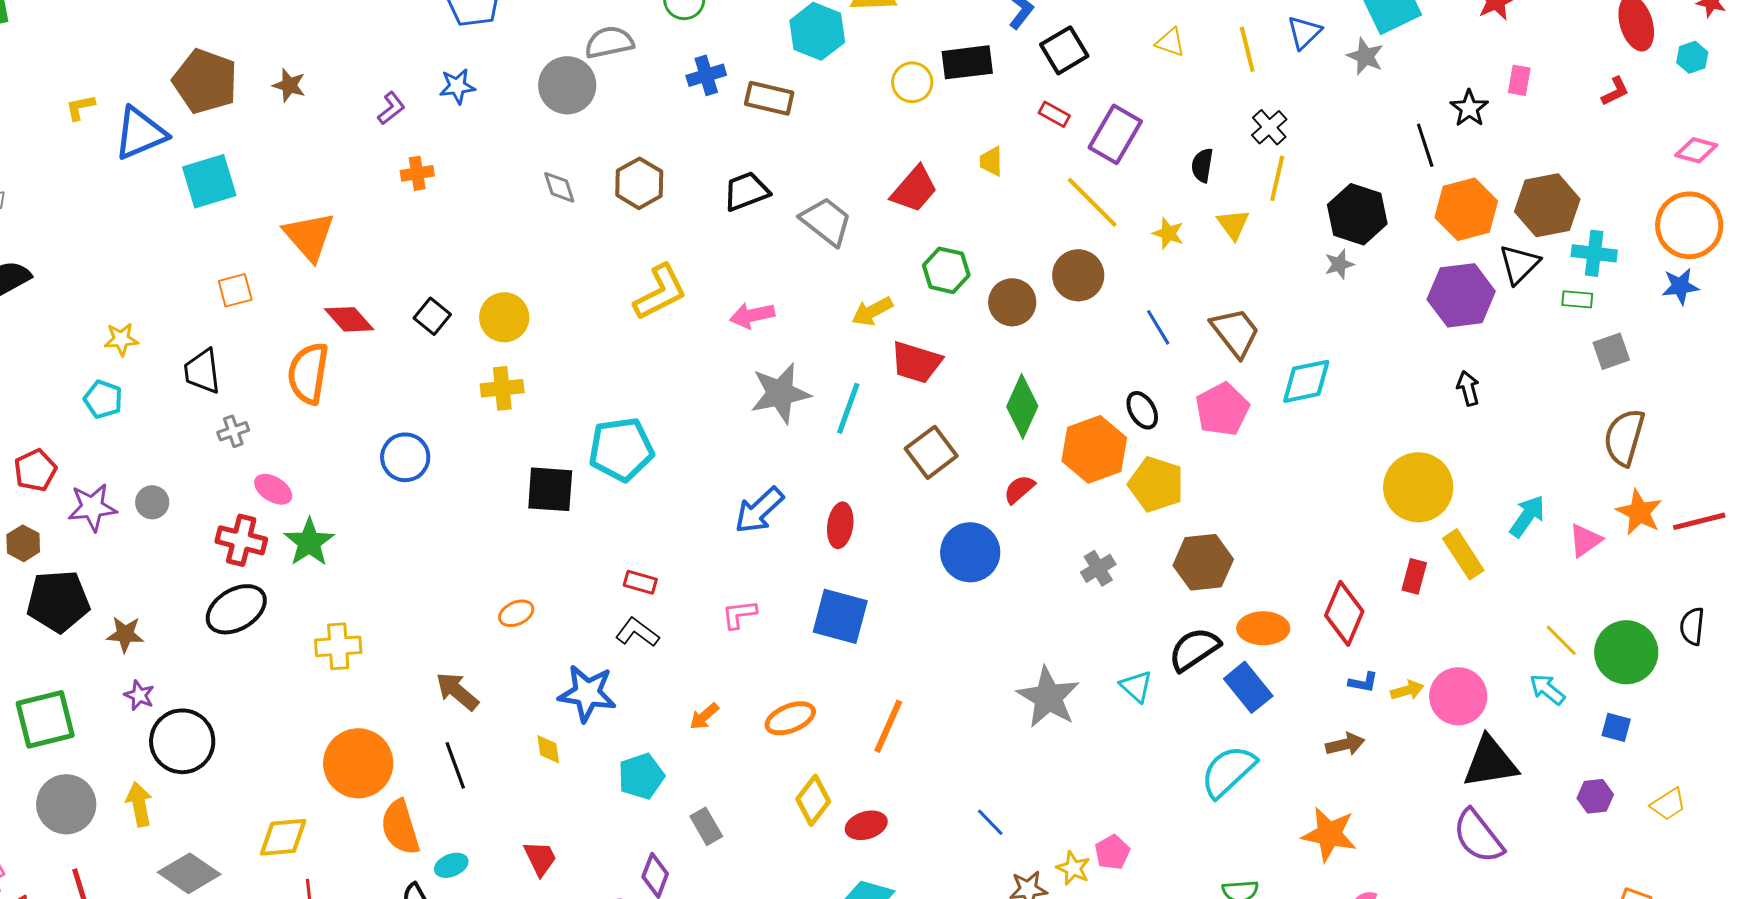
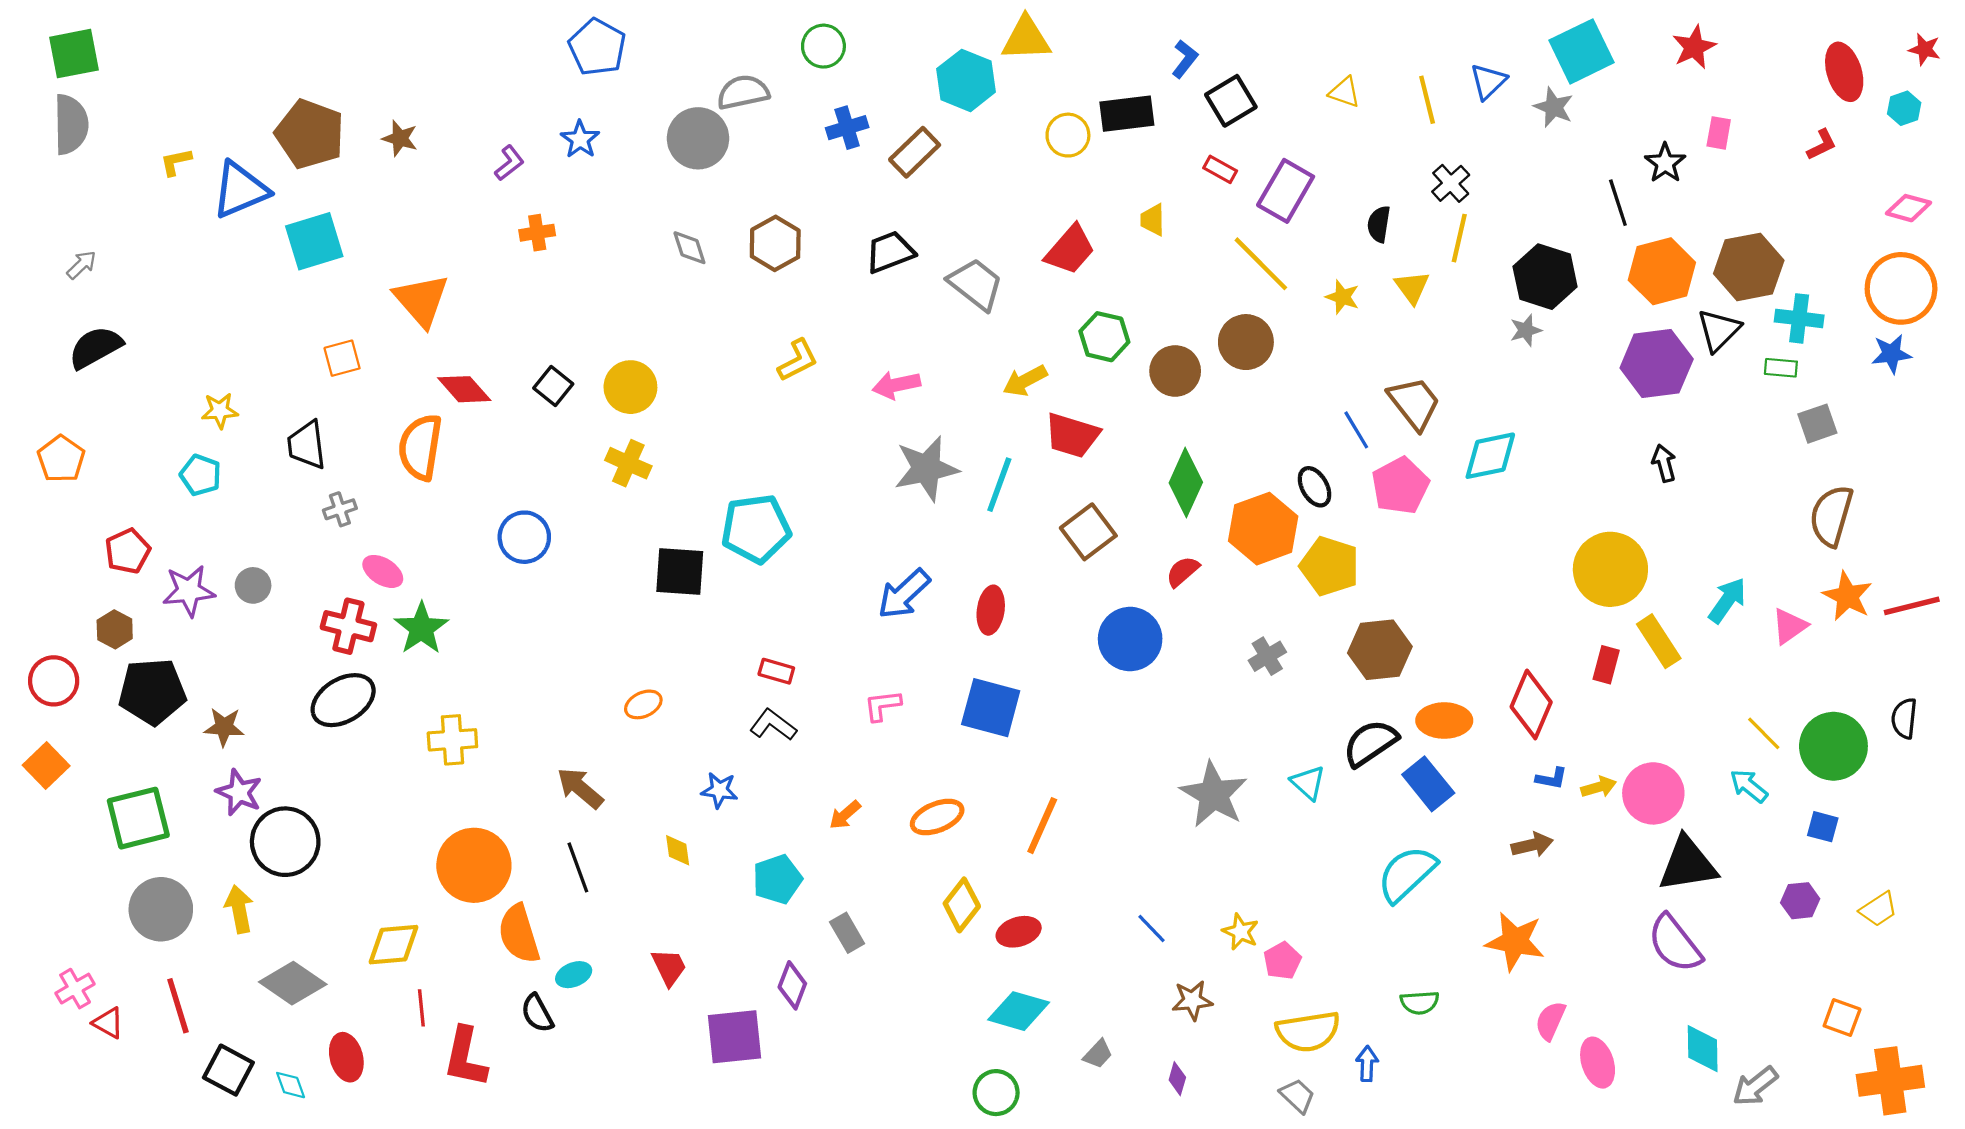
blue star: (457, 86) -> (580, 139), turned -30
brown rectangle: (769, 98) -> (915, 152), turned -57
yellow L-shape: (660, 292) -> (798, 360), size x0.7
blue line: (1158, 327) -> (1356, 430), moved
yellow cross: (502, 388) -> (628, 463), turned 30
blue star: (587, 693) -> (719, 790), size x0.6
purple star: (139, 695) -> (239, 792), size x1.4
yellow star: (1073, 868) -> (1241, 932), moved

